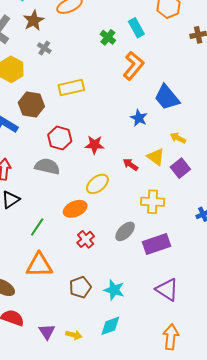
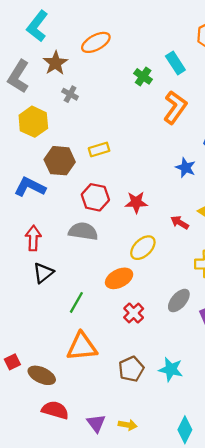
yellow rectangle: (71, 87) -> (99, 149), moved, size x0.7
cyan diamond: (110, 326) -> (185, 430), moved, turned -40

